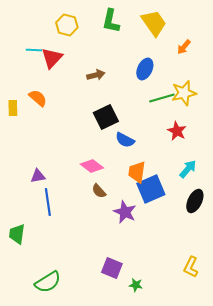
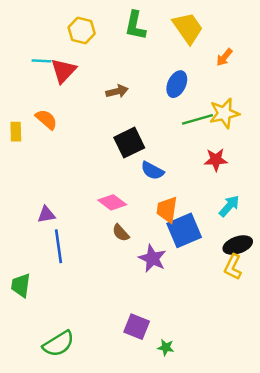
red star: (177, 131) -> (216, 160), turned -30
black ellipse: (195, 201) -> (238, 245), turned 45
yellow L-shape: (191, 267) -> (233, 267), moved

